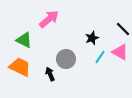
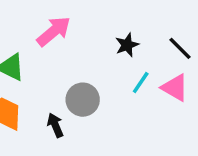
black star: (92, 38) -> (127, 45), moved
cyan line: (100, 57) -> (141, 83), moved

